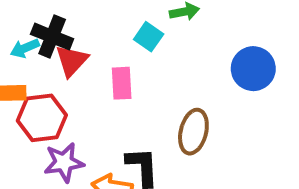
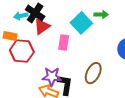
cyan square: (149, 37) -> (81, 23), size x1.5
purple star: (64, 162) -> (52, 77), moved

